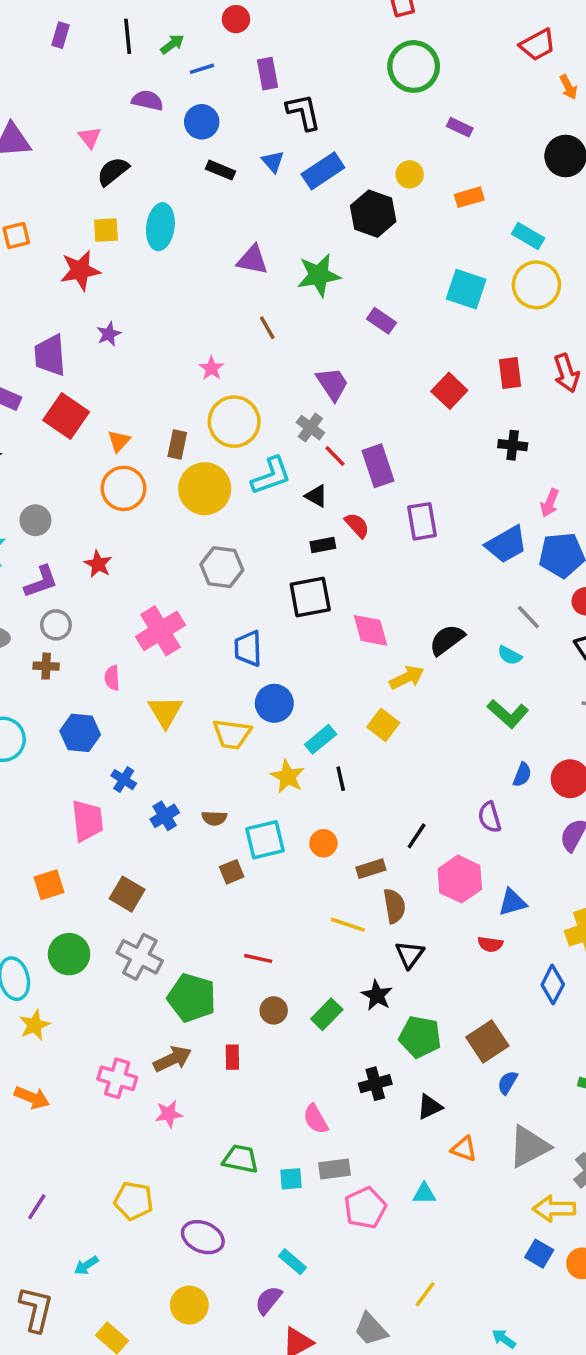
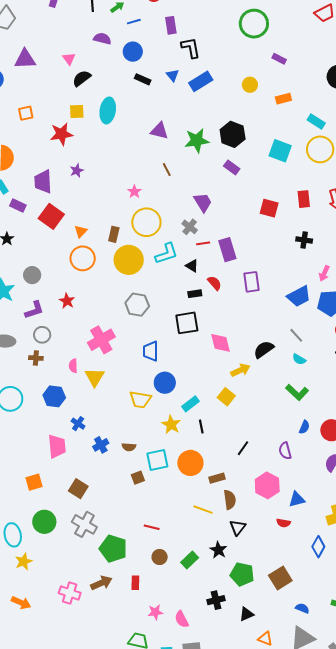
black hexagon: (373, 214) -> (233, 134), moved
red square: (449, 391) -> (269, 208), turned -30
red line: (335, 456) -> (203, 243), turned -56
gray line: (528, 617) -> (296, 335), moved
yellow triangle: (165, 712) -> (95, 377), moved
black line: (417, 836) -> (243, 448), moved
orange circle: (323, 843) -> (190, 463), size x1.6
blue semicircle: (508, 1083) -> (302, 608), moved, turned 80
pink star: (169, 1114) -> (155, 612), moved

